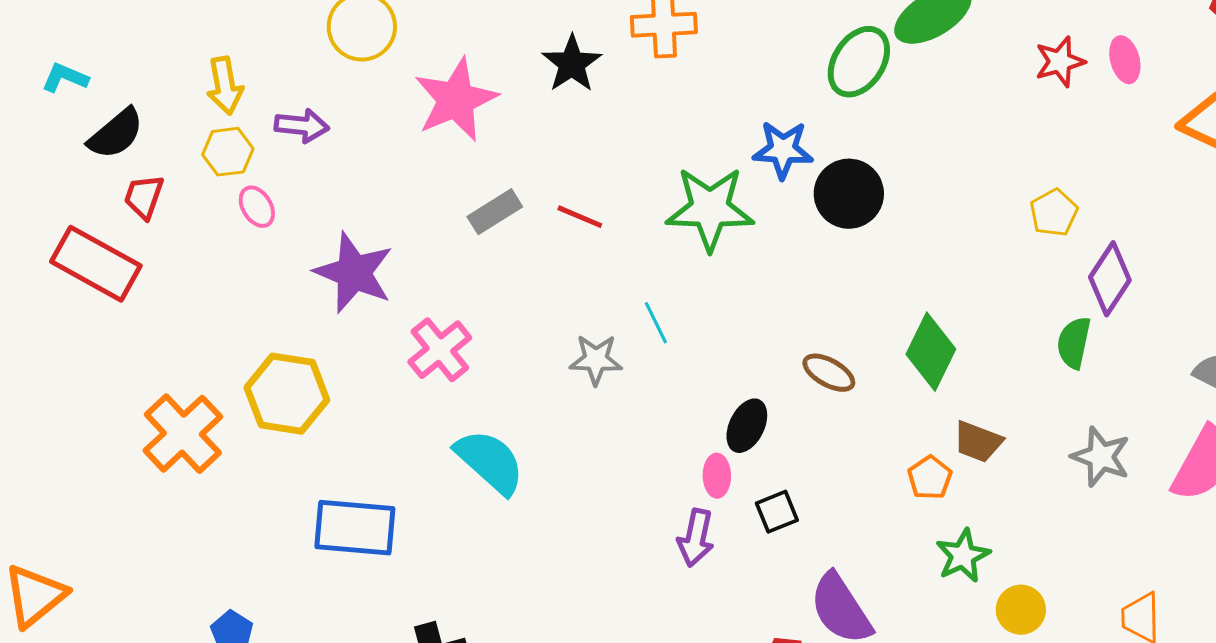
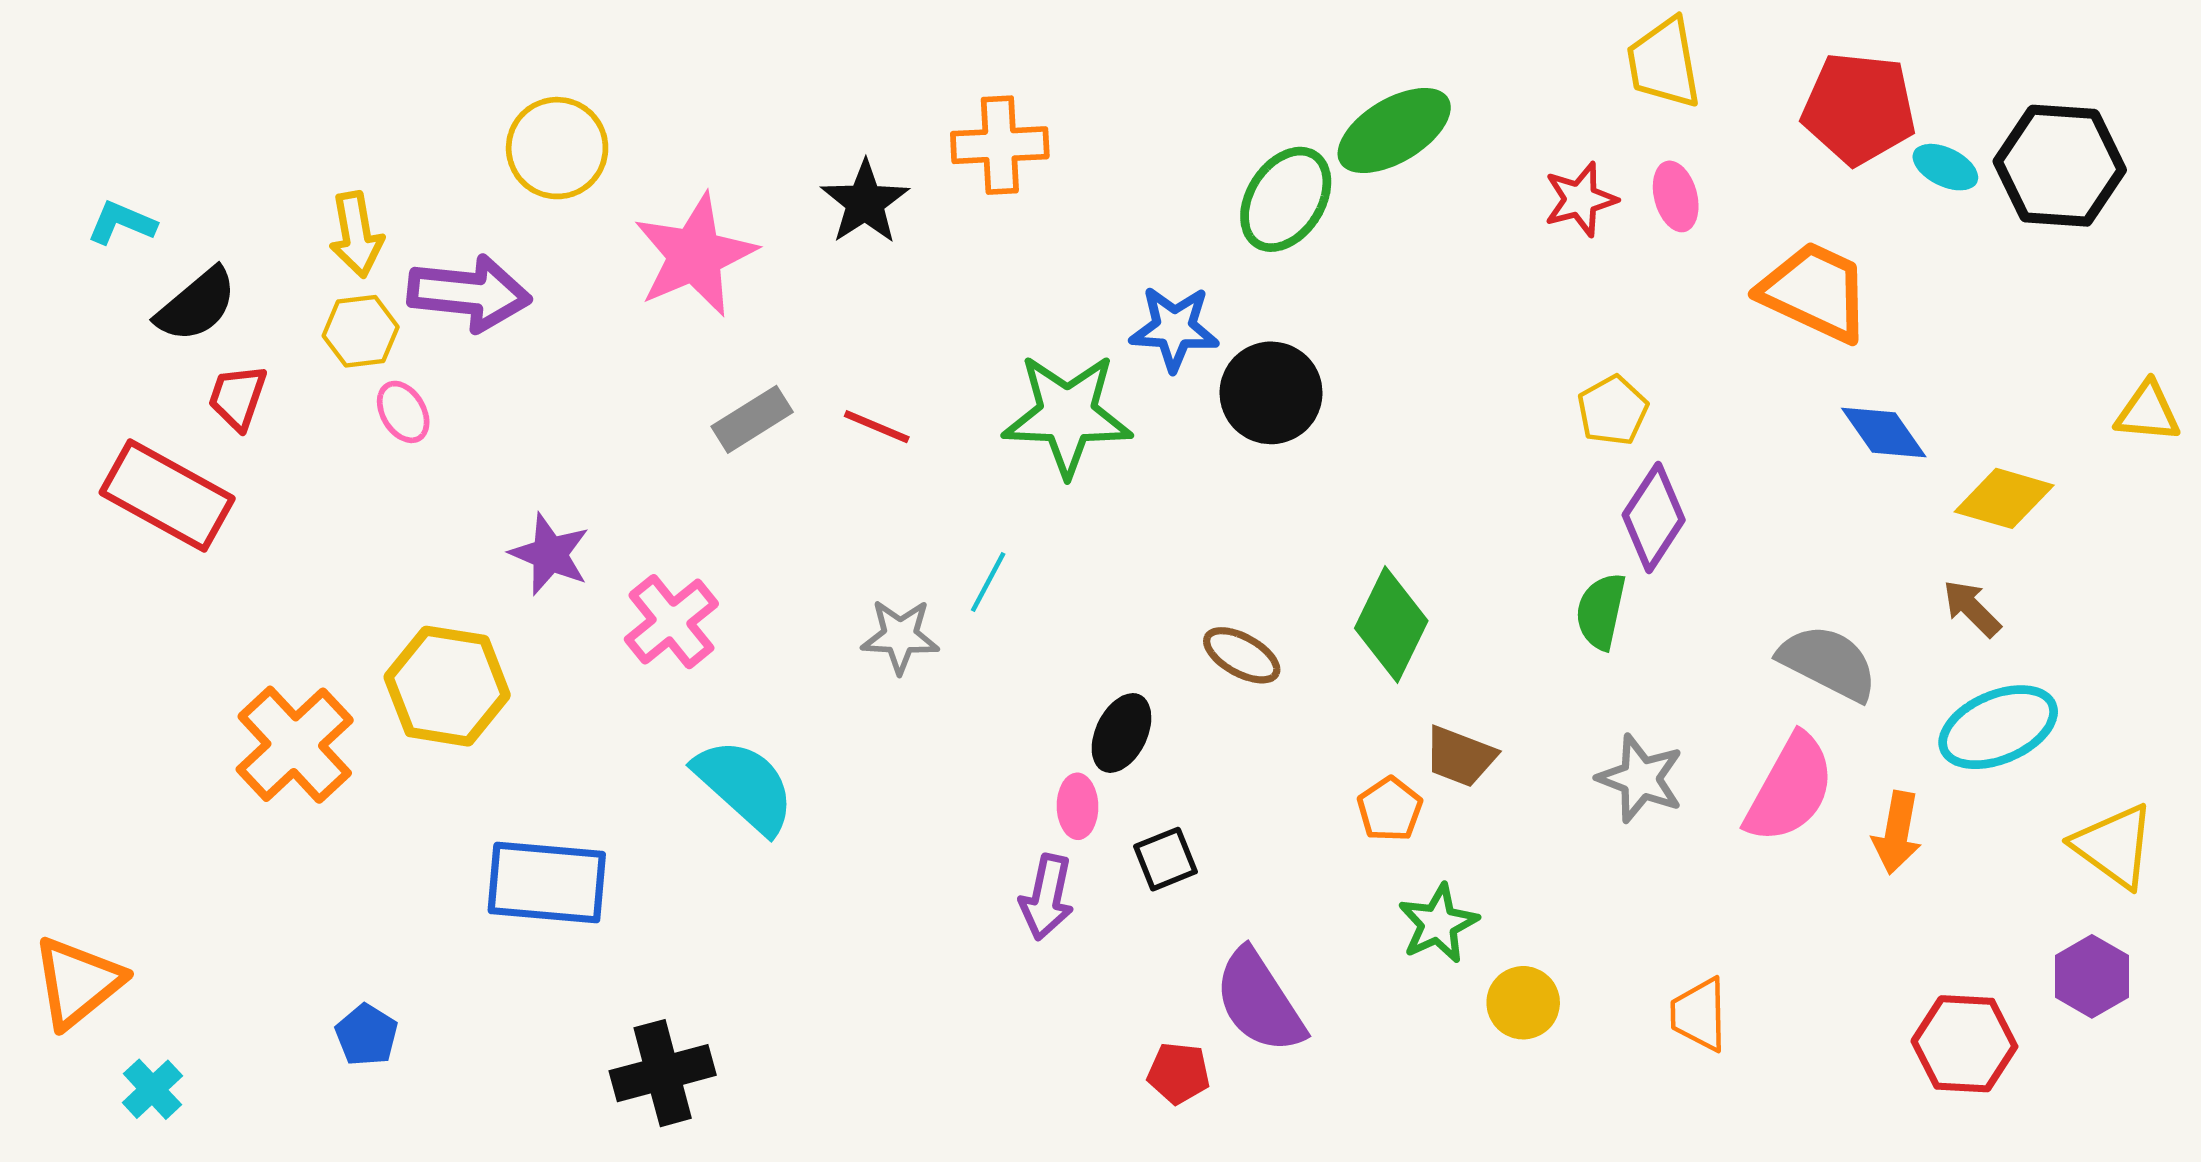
purple arrow: (302, 126) -> (469, 293), size x1.5
yellow pentagon: (1054, 213) -> (1613, 410), moved
purple star: (354, 273) -> (550, 554), moved, size x0.7
cyan line: (656, 323) -> (988, 582), turned 54

